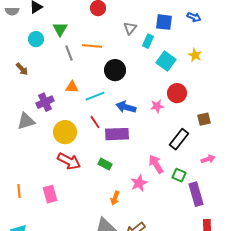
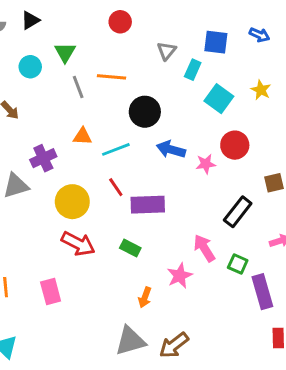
blue arrow: (126, 107) -> (171, 149), moved

